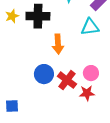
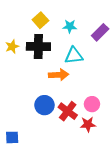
cyan triangle: (90, 27) -> (74, 56), moved
orange arrow: (58, 44) -> (59, 75), turned -90

